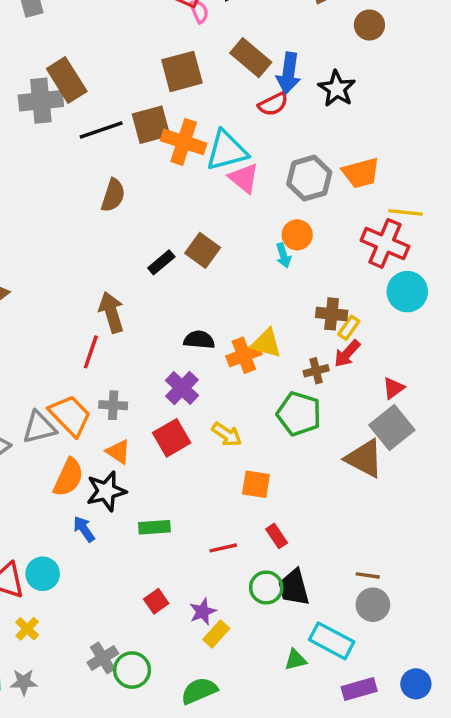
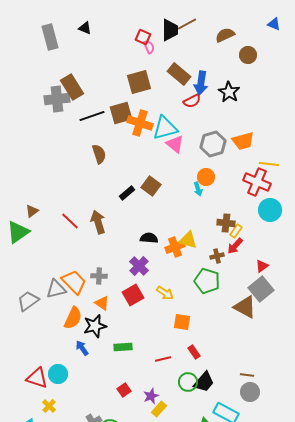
brown semicircle: (113, 195) -> (99, 154), turned -36
red line: (91, 352) -> (70, 221), moved, turned -66
black trapezoid: (294, 587) -> (204, 382), turned -125

